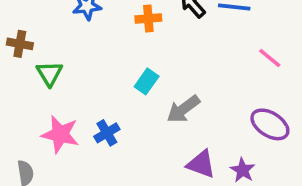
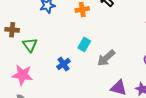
blue cross: (107, 133) -> (63, 64), moved
pink star: (60, 134) -> (22, 75), moved

